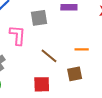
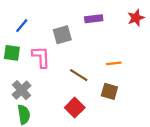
brown square: (75, 74) -> (109, 91), turned 35
red square: (42, 84) -> (75, 108), turned -36

